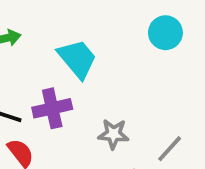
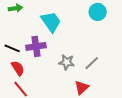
gray line: (170, 149) -> (92, 63), moved

